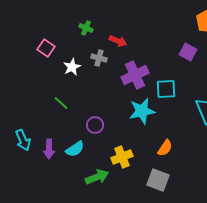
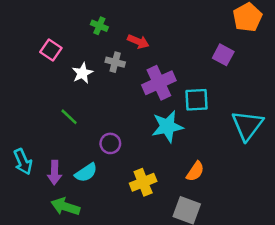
green arrow: (97, 177) -> (65, 207), moved, turned -140

